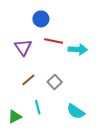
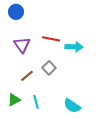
blue circle: (41, 19) -> (16, 12), moved
gray square: (55, 82) -> (49, 68), moved
green triangle: (15, 117) -> (14, 100), moved

